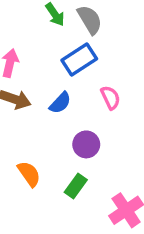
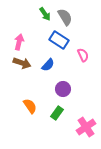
blue rectangle: (79, 59) -> (59, 40), turned 66
pink semicircle: (110, 98) -> (83, 55), moved

